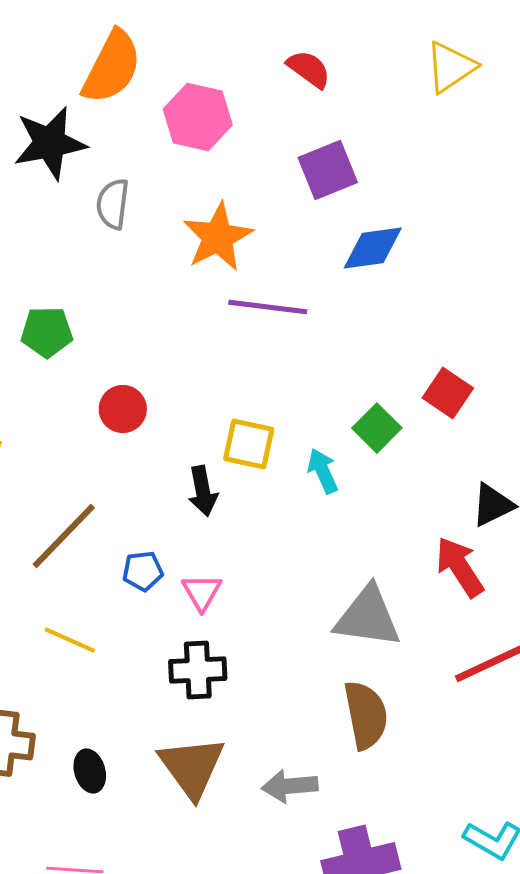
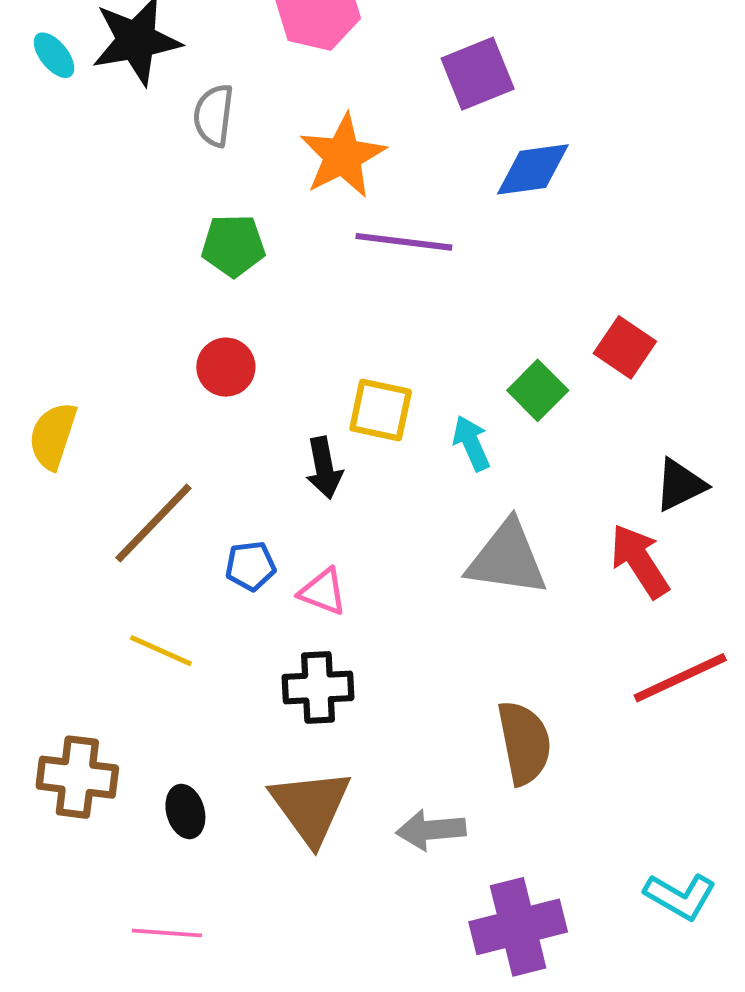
green pentagon: (47, 332) -> (233, 246), moved
pink triangle: (202, 592) -> (323, 592), turned -39
gray triangle: (368, 617) -> (507, 559), moved

